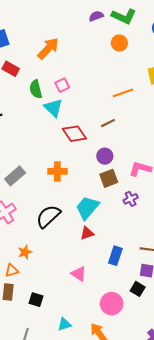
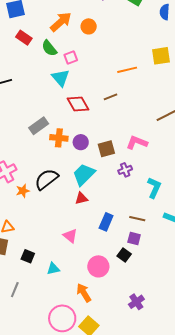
orange circle: (119, 43) -> (89, 26), moved
green semicircle: (36, 89) -> (49, 48), moved, turned -30
purple circle: (105, 156) -> (81, 142), moved
gray rectangle: (15, 176) -> (39, 126), moved
orange star: (25, 252) -> (23, 191), moved
cyan triangle: (64, 324) -> (53, 269), moved

